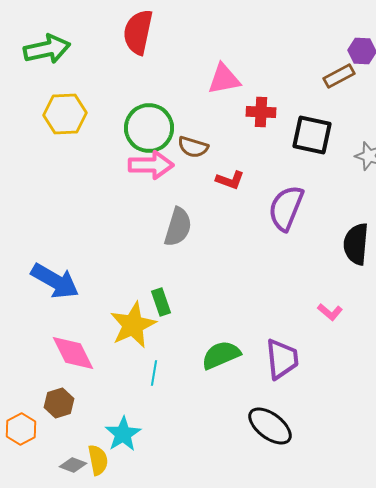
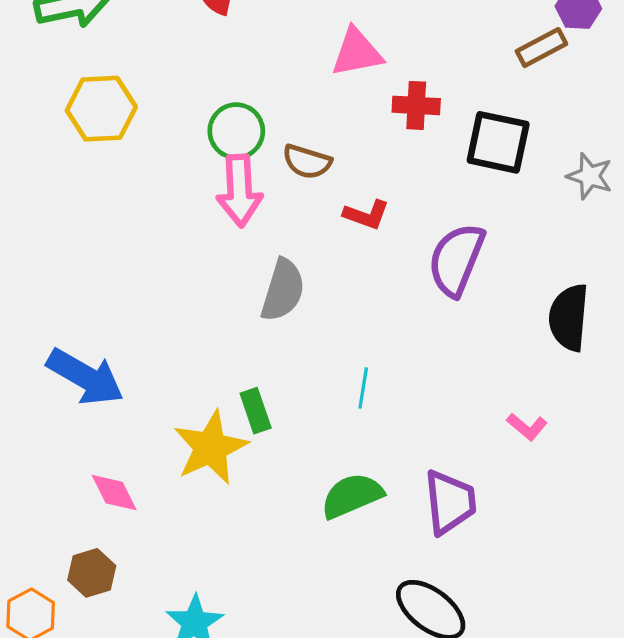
green circle: (149, 128) -> (236, 131), size x0.7
pink arrow: (151, 165) -> (239, 191), turned 87
pink diamond: (73, 353) -> (114, 493), size x0.7
cyan line: (154, 373) -> (363, 388), moved

